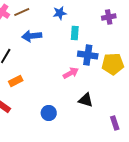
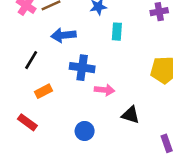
blue cross: (88, 55) -> (82, 68), moved
pink arrow: (71, 73) -> (104, 90), moved, turned 35

